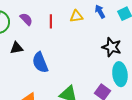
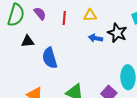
blue arrow: (100, 12) -> (96, 38), moved, turned -56
black star: (112, 47) -> (117, 33), moved

